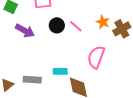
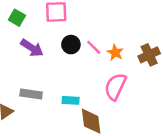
orange star: (103, 22) -> (115, 53), moved
gray rectangle: (32, 80) -> (31, 94), moved

